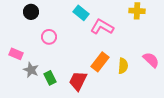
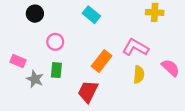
pink L-shape: (102, 27) -> (135, 47), moved
orange rectangle: (100, 62) -> (102, 61), moved
green rectangle: (50, 78) -> (56, 70), moved, turned 32

